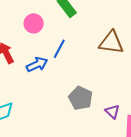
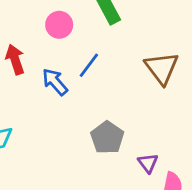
brown triangle: (111, 43) -> (162, 68), turned 36
blue arrow: (37, 64) -> (55, 82), turned -115

